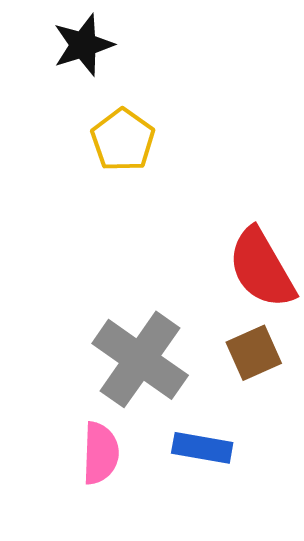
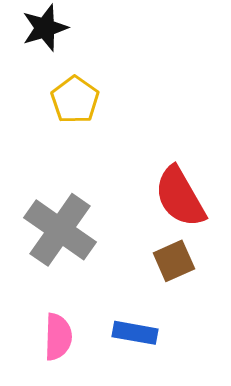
gray cross: (140, 359) -> (60, 230), moved

